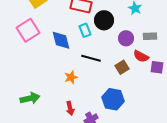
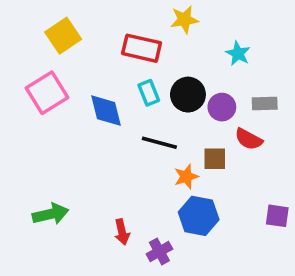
black circle: (104, 20) -> (188, 95), moved
brown square: (122, 67) -> (215, 159), turned 32
purple square: (157, 67) -> (277, 216), moved
orange star: (71, 77) -> (186, 177), moved

